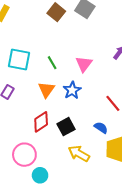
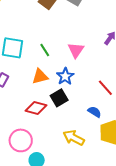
orange triangle: (46, 90) -> (40, 77), turned 42
red diamond: (41, 122) -> (36, 108), turned 50
black square: (66, 127) -> (59, 98), moved

